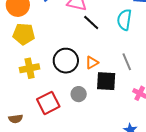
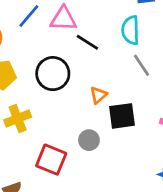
black circle: (66, 61) -> (53, 74), moved
gray line: (127, 62) -> (141, 65), moved
red square: (48, 103) -> (51, 160), turned -30

